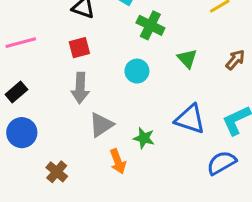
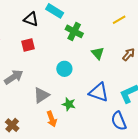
cyan circle: (137, 71) -> (64, 69), moved
gray arrow: (80, 88) -> (14, 77), moved, turned -126
blue semicircle: (222, 163) -> (119, 121), turned -84

